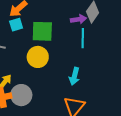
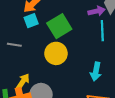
green square: (42, 31) -> (59, 26), turned -30

